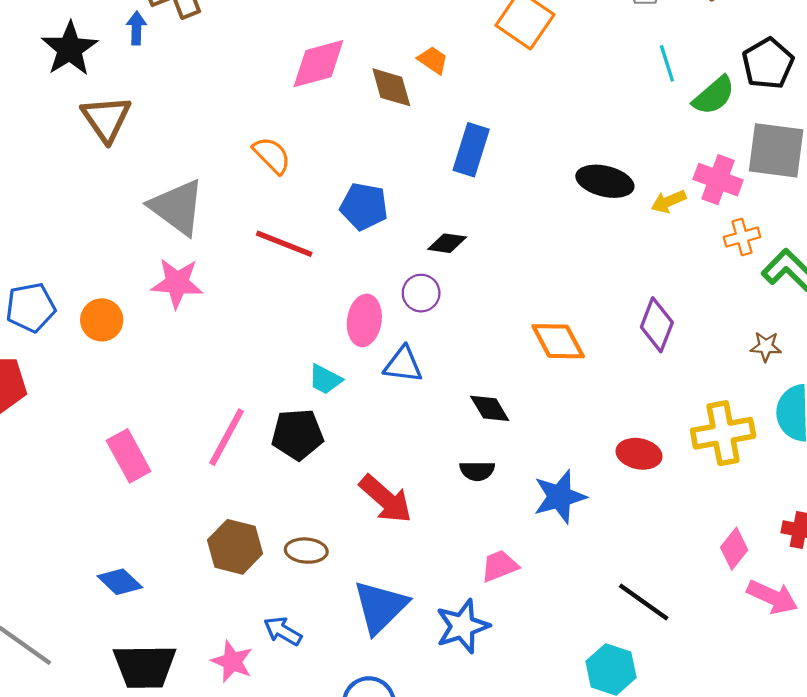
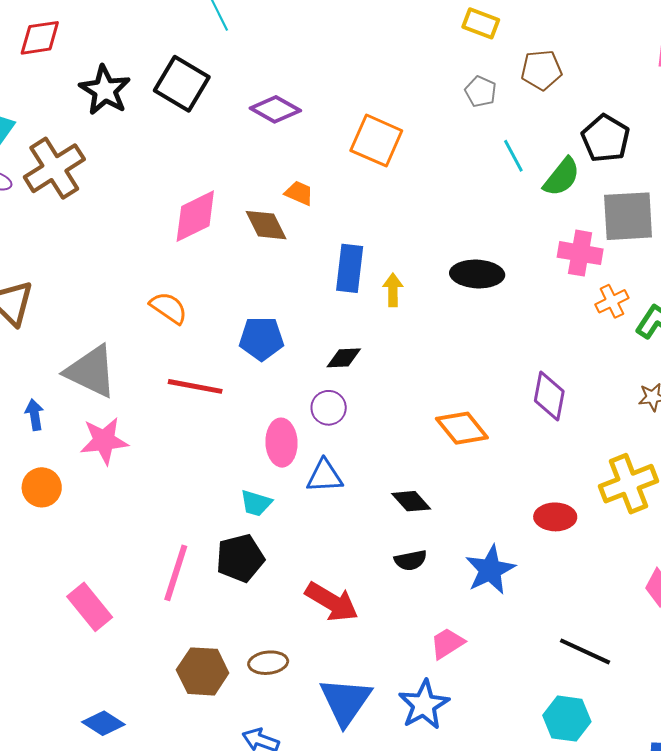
blue arrow: (136, 28) -> (34, 415), moved
yellow arrow: (669, 201) -> (393, 290), moved, turned 124

